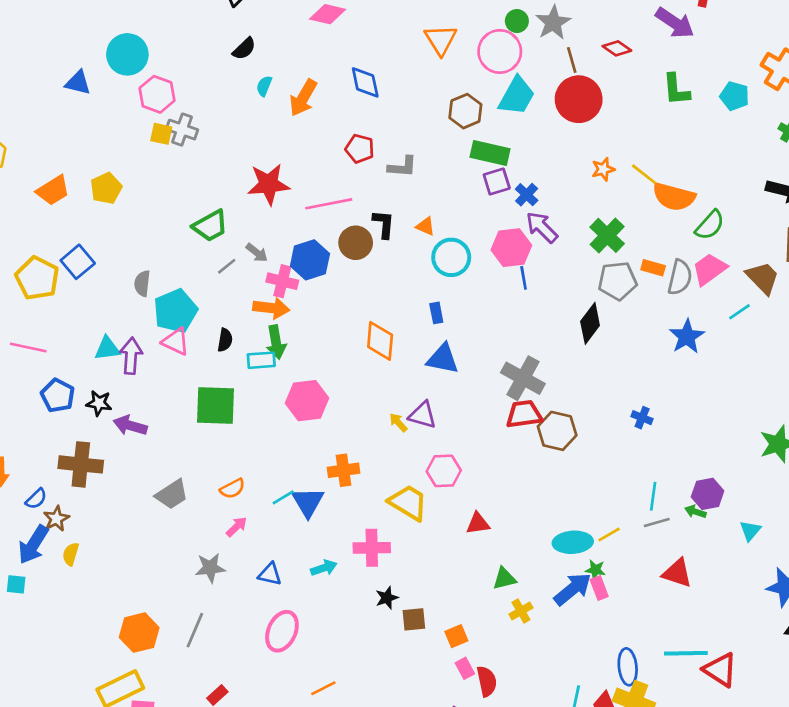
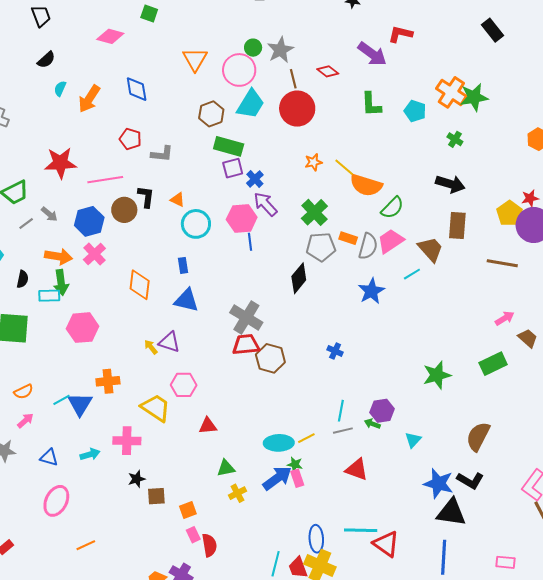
pink cross: (282, 281) -> (94, 254), moved, turned 30

